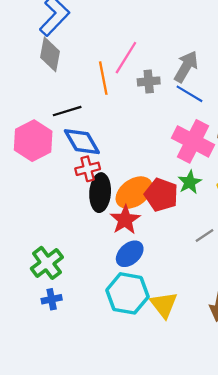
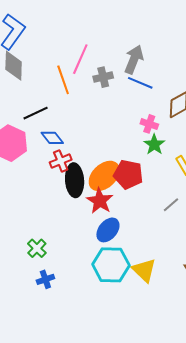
pink cross: (193, 141) -> (149, 124), size x0.5
blue diamond: (82, 142) -> (52, 138), size x0.7
green star: (190, 182) -> (154, 144), moved
green cross: (47, 263) -> (37, 248), size x0.7

